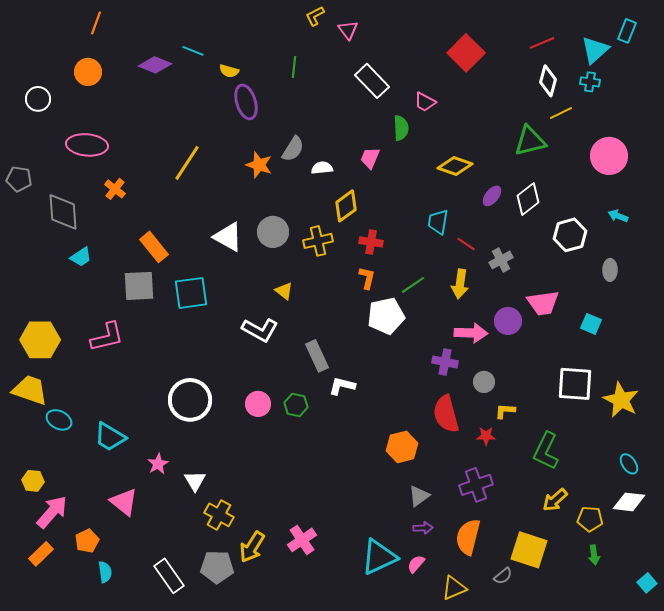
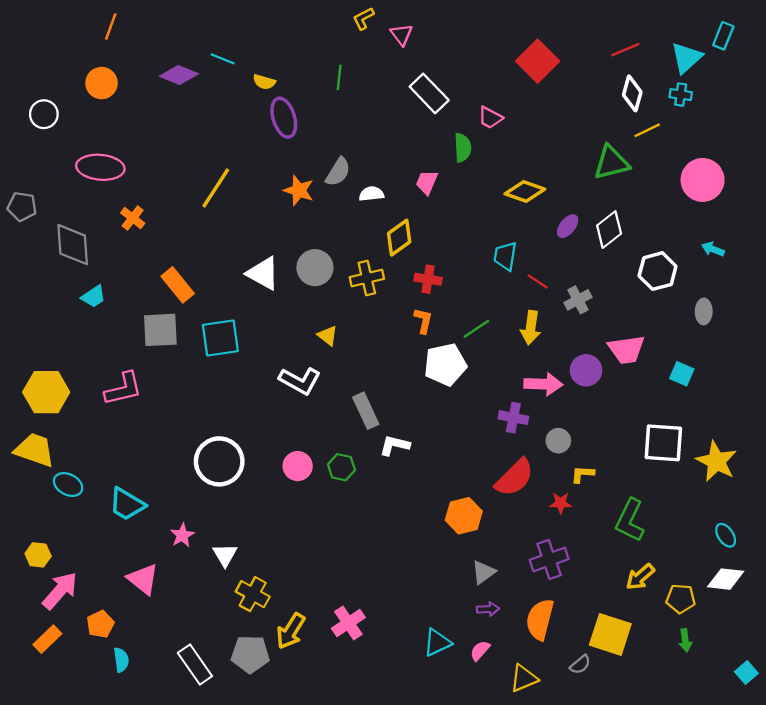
red semicircle: (446, 414) -> (515, 478), turned -120
cyan triangle: (379, 557) -> (437, 643), size x0.7

